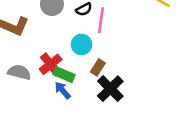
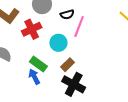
red cross: (51, 64) -> (32, 29), moved
black cross: (110, 89) -> (74, 84), turned -30

